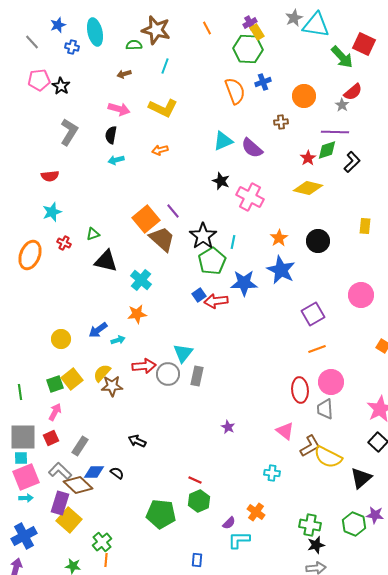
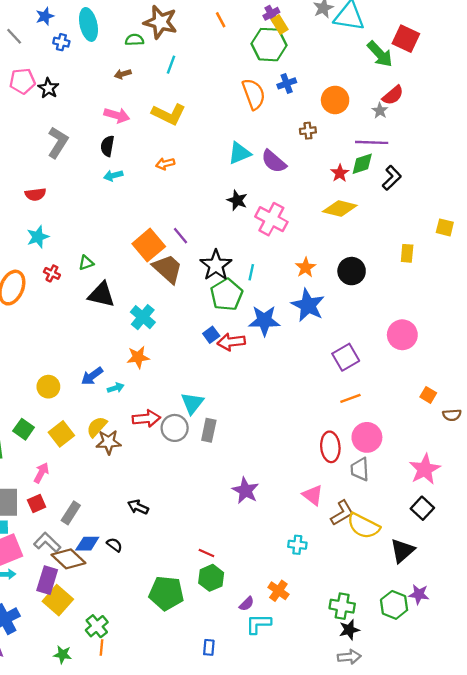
green square: (55, 384) -> (24, 429), moved, turned -36
purple star: (228, 427) -> (245, 490), size x1.6

